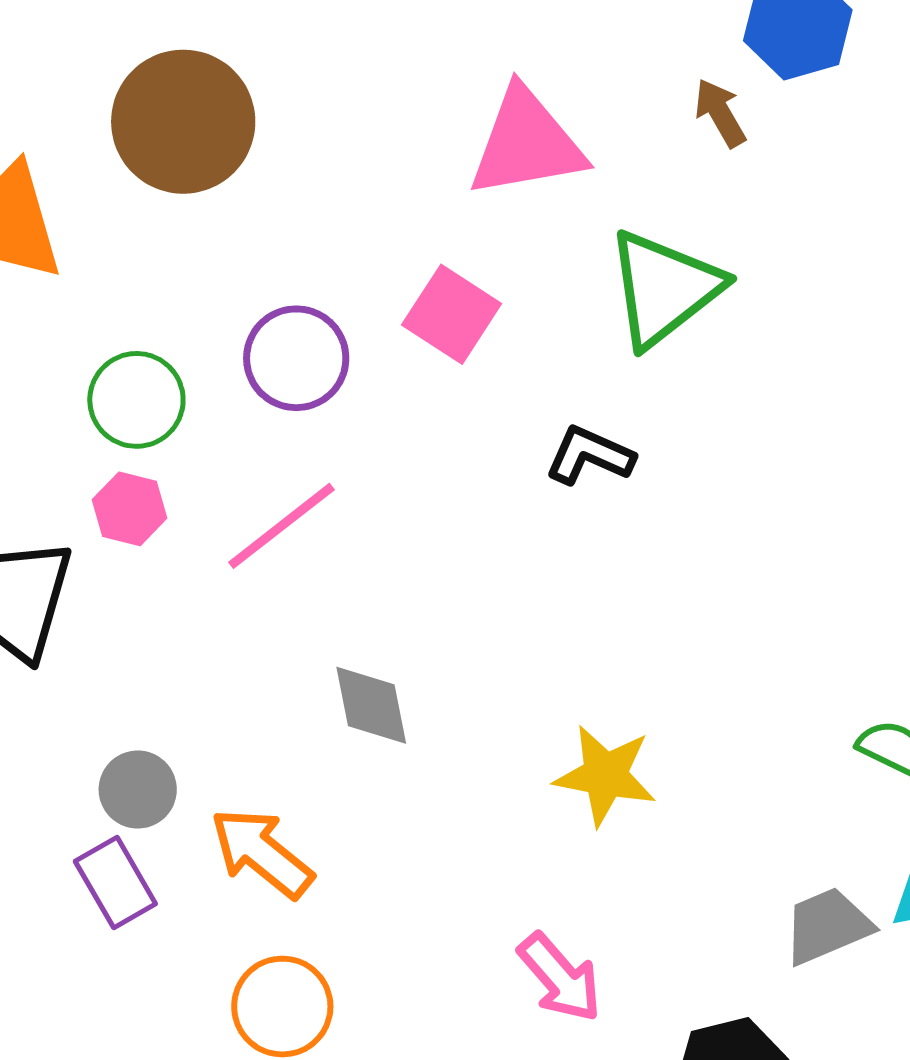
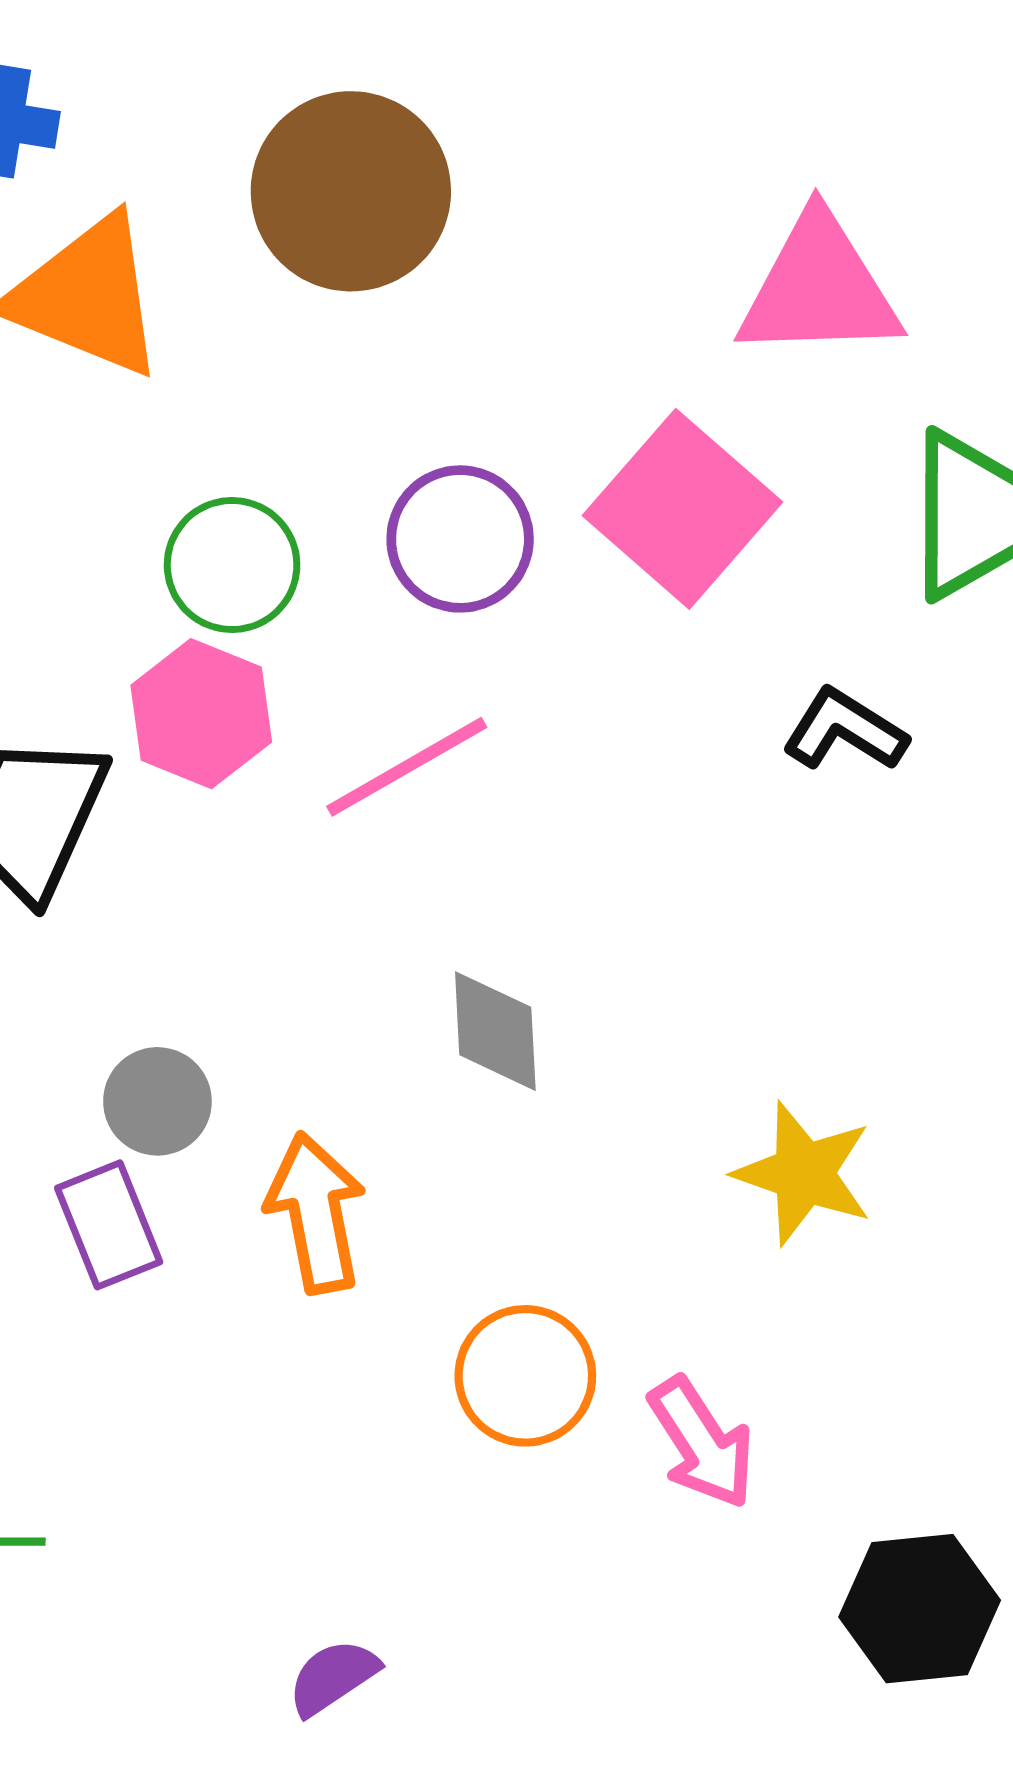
pink square: (452, 314) -> (682, 509), size x1.4
pink hexagon: (130, 509) -> (201, 714), size x1.4
orange arrow: (262, 853) -> (316, 1213), turned 32
orange circle: (282, 1007) -> (525, 1376), moved

